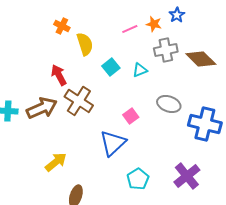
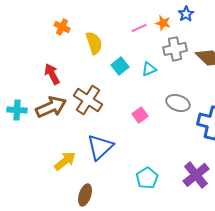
orange cross: (62, 26) -> (62, 27), moved
red arrow: (59, 75) -> (52, 74), moved
blue triangle: (113, 143) -> (100, 147), moved

